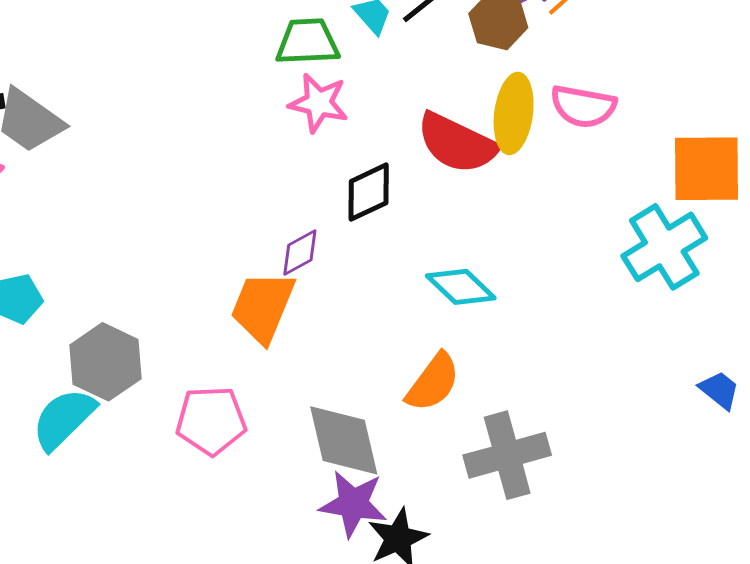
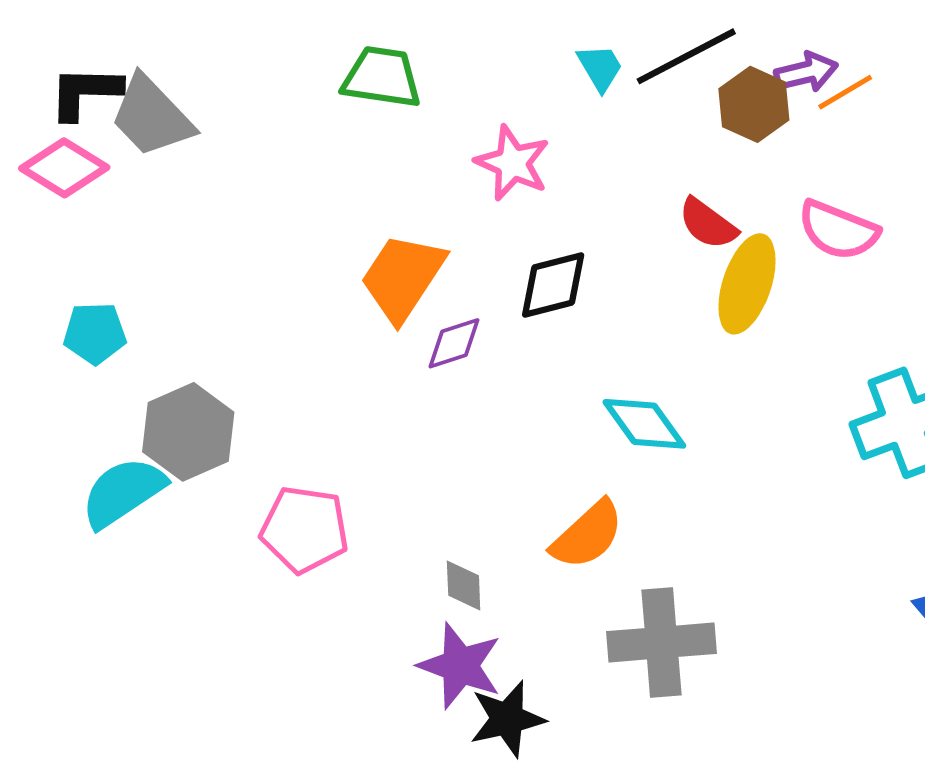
green trapezoid: (307, 42) -> (382, 77), moved
yellow ellipse: (514, 113) -> (747, 284), moved
red semicircle: (457, 143) -> (708, 224), moved, size x0.6
orange trapezoid: (263, 307) -> (403, 277), moved
gray diamond: (344, 440) -> (464, 585), size x0.5

